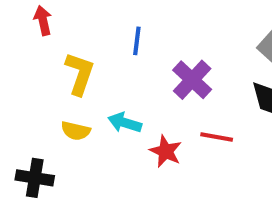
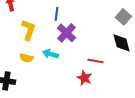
purple cross: (192, 80) -> (66, 33), moved
red star: (166, 151) -> (84, 78), moved

